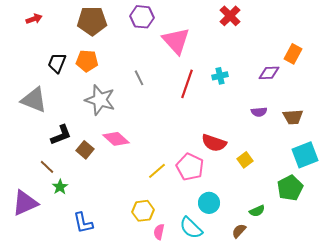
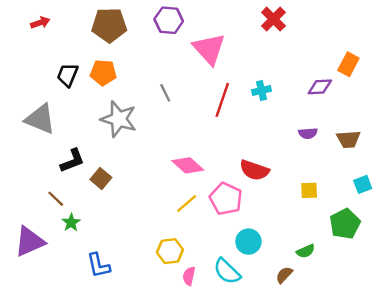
pink diamond: (116, 139) -> (188, 165), moved
cyan square: (305, 155) -> (363, 184), size x0.6
yellow square: (245, 160) -> (309, 190), moved, turned 35

